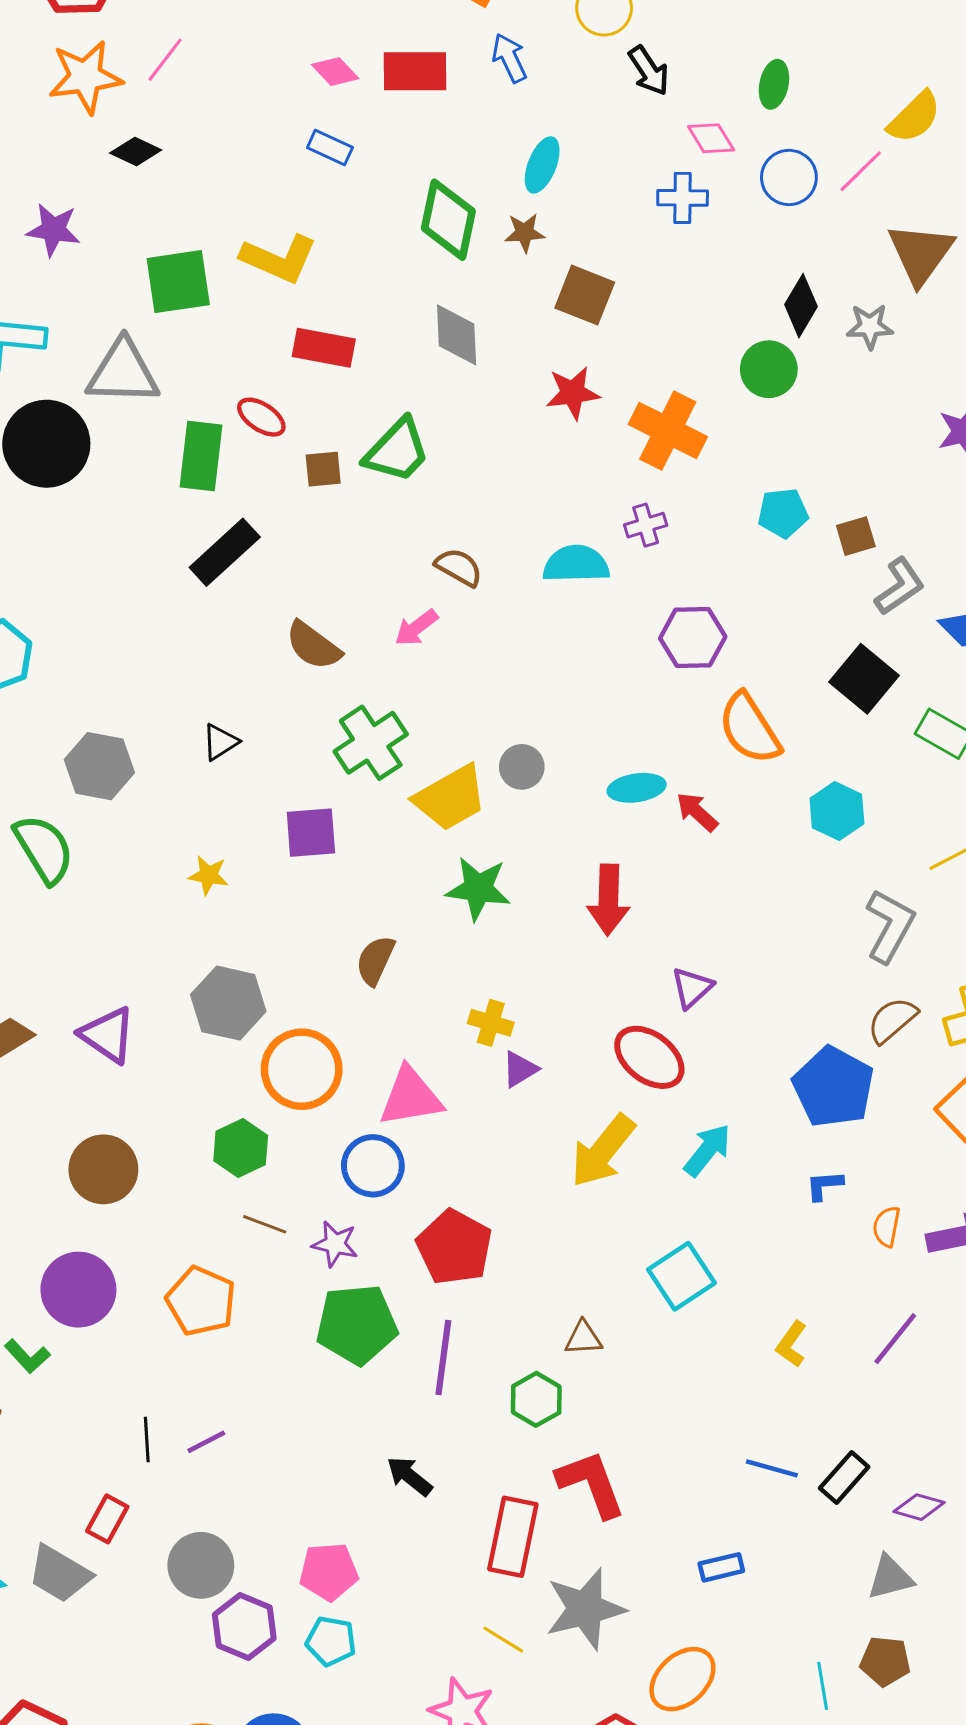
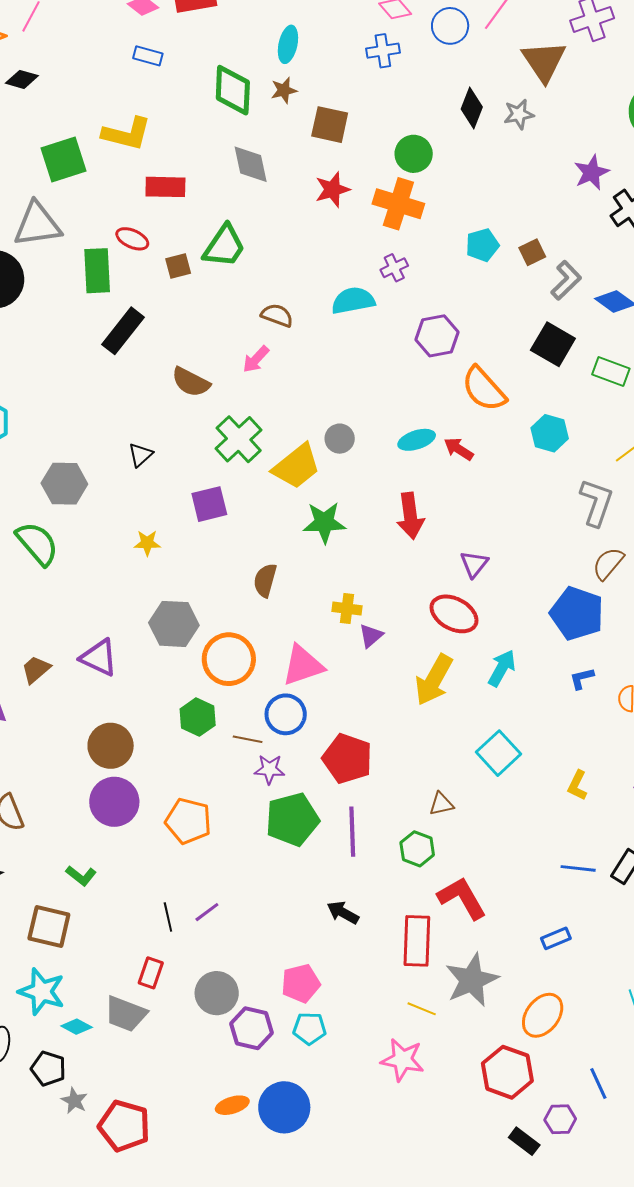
green circle: (769, 369) -> (414, 154), moved
brown line: (265, 1224) -> (248, 739), moved
purple circle: (78, 1290) -> (114, 802), moved

